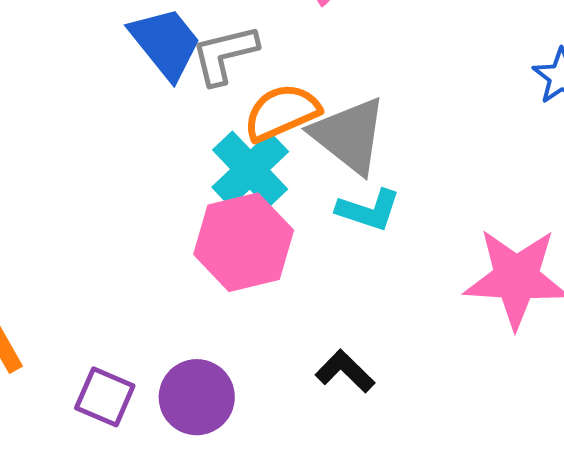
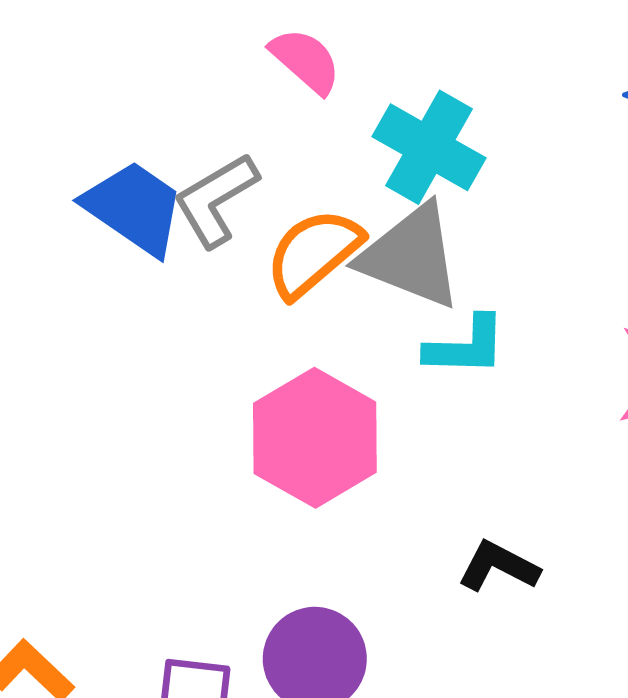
cyan cross: (250, 169) -> (429, 147), moved

